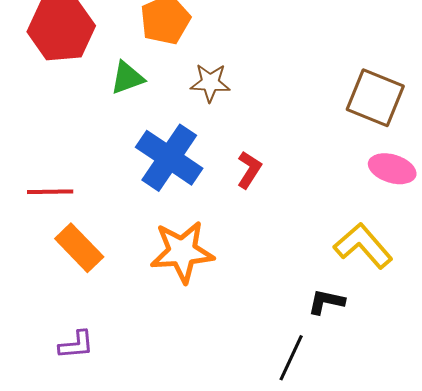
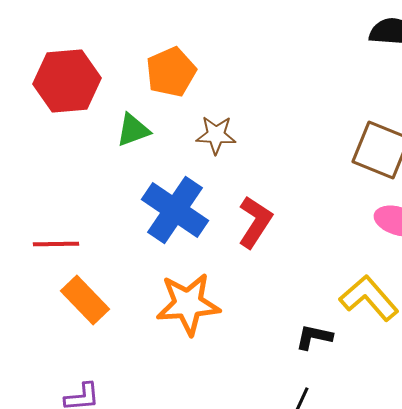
red L-shape: (249, 170) -> (255, 222), size x1.4
black L-shape: (326, 302) -> (314, 337), moved

